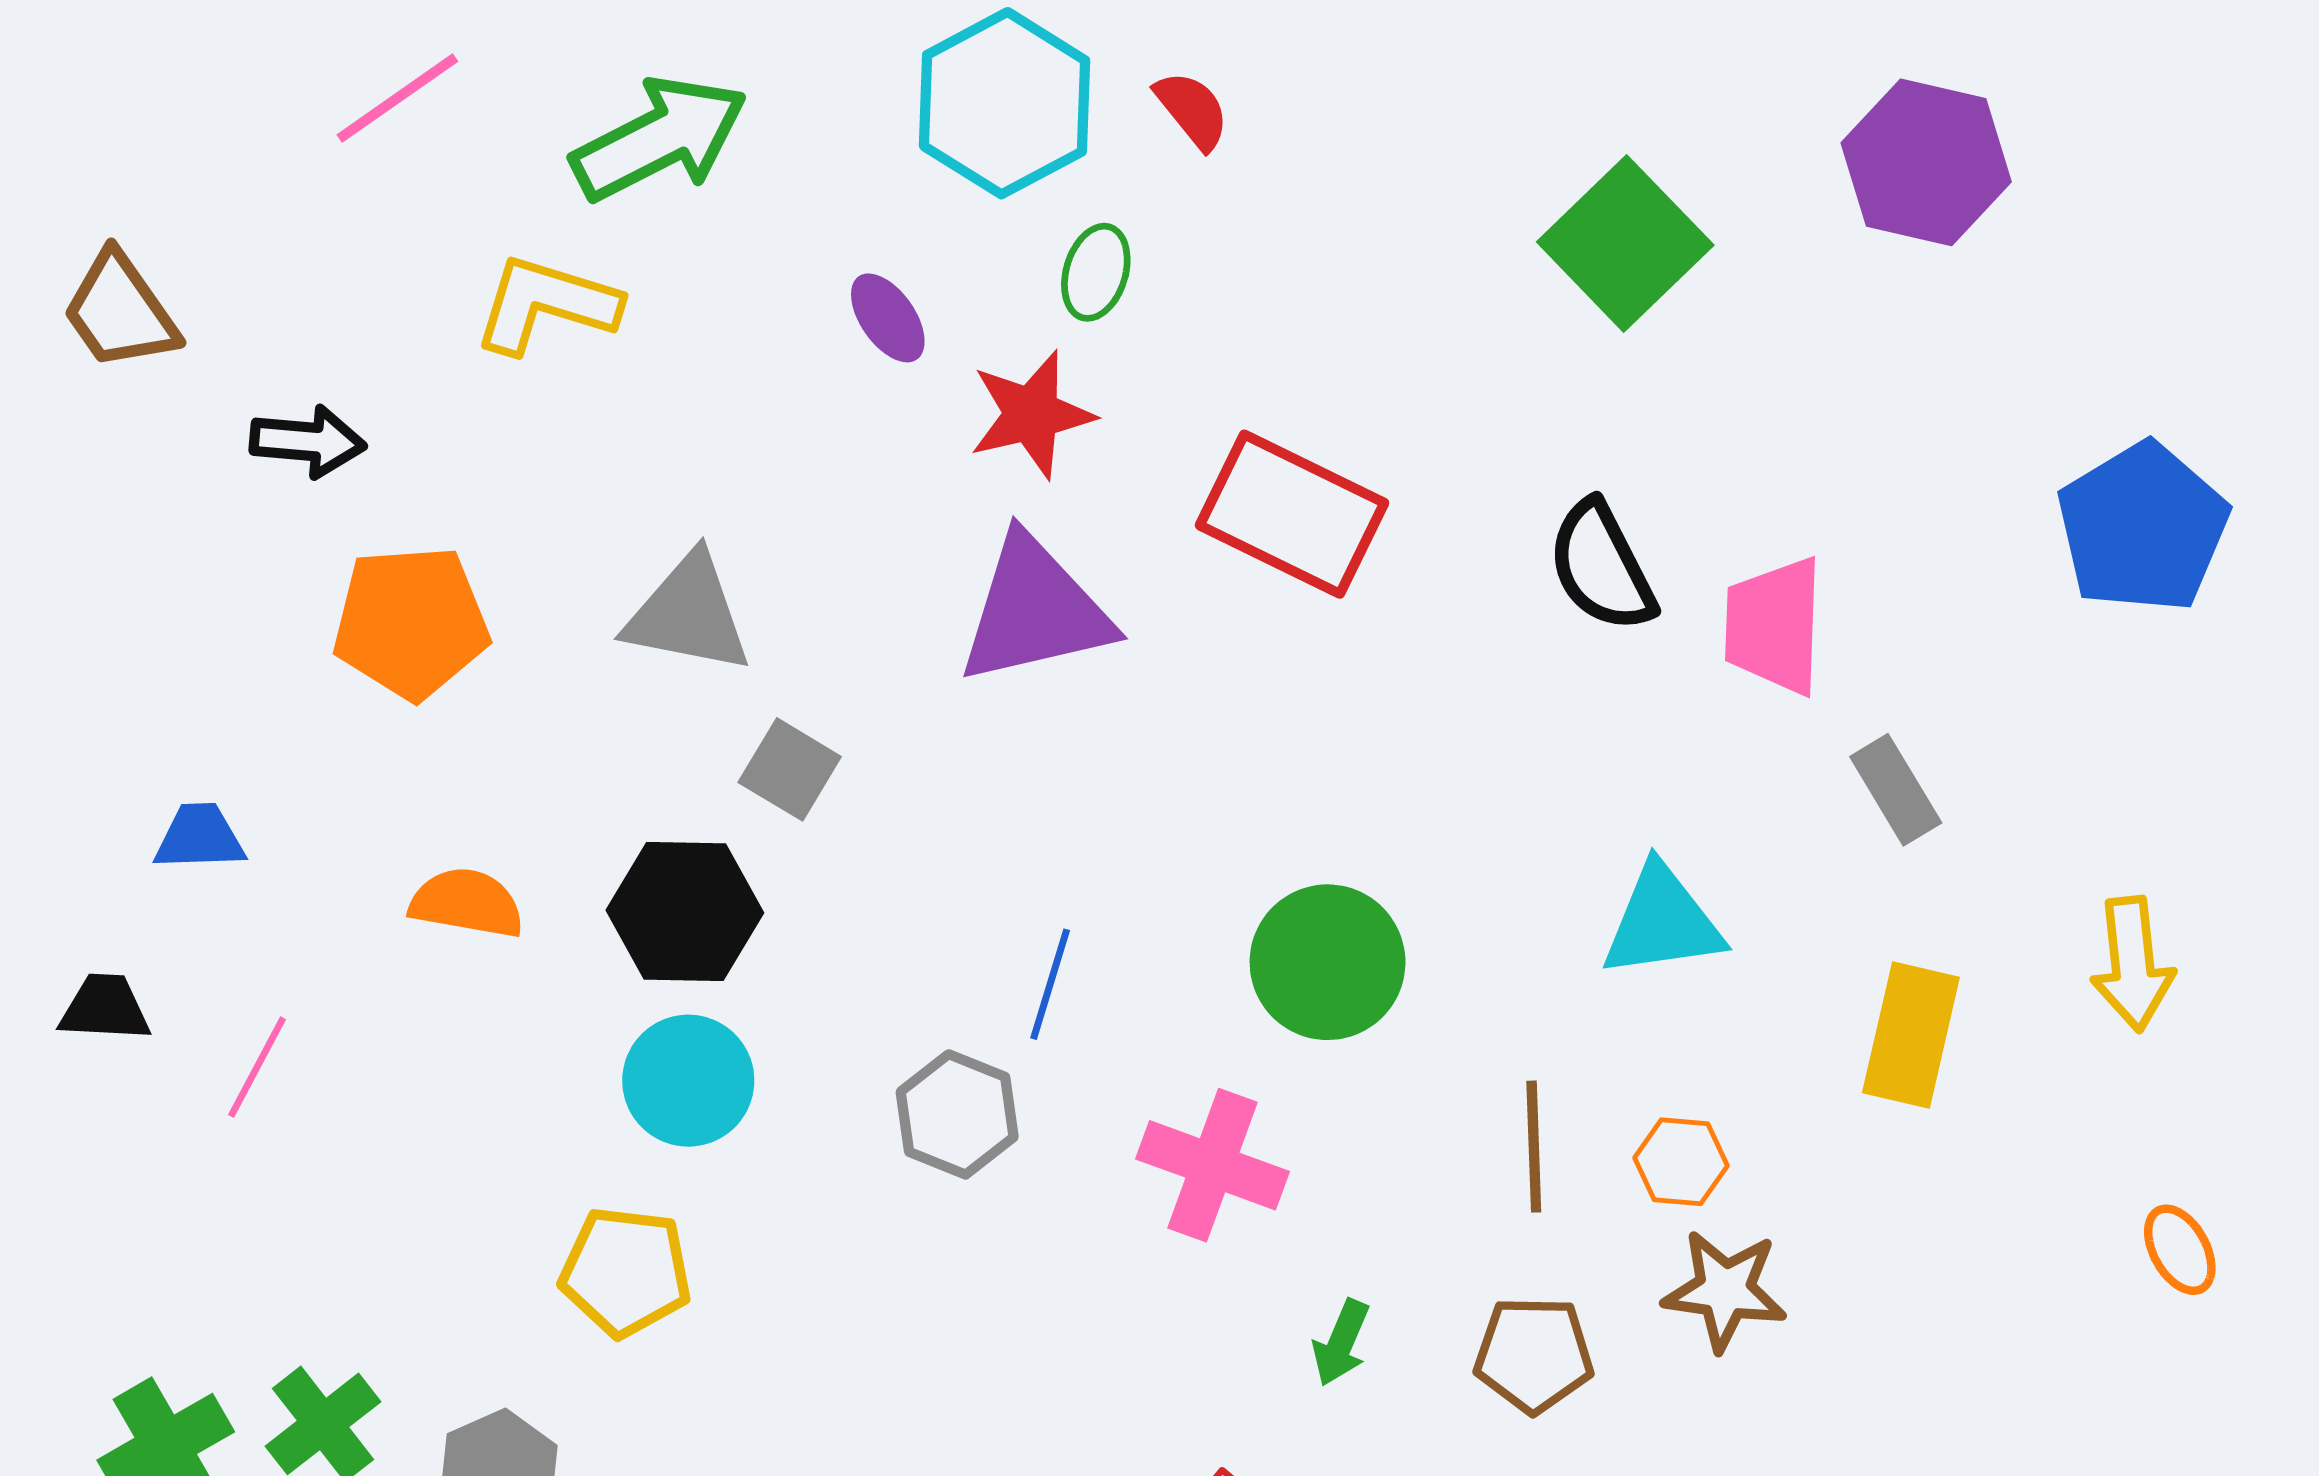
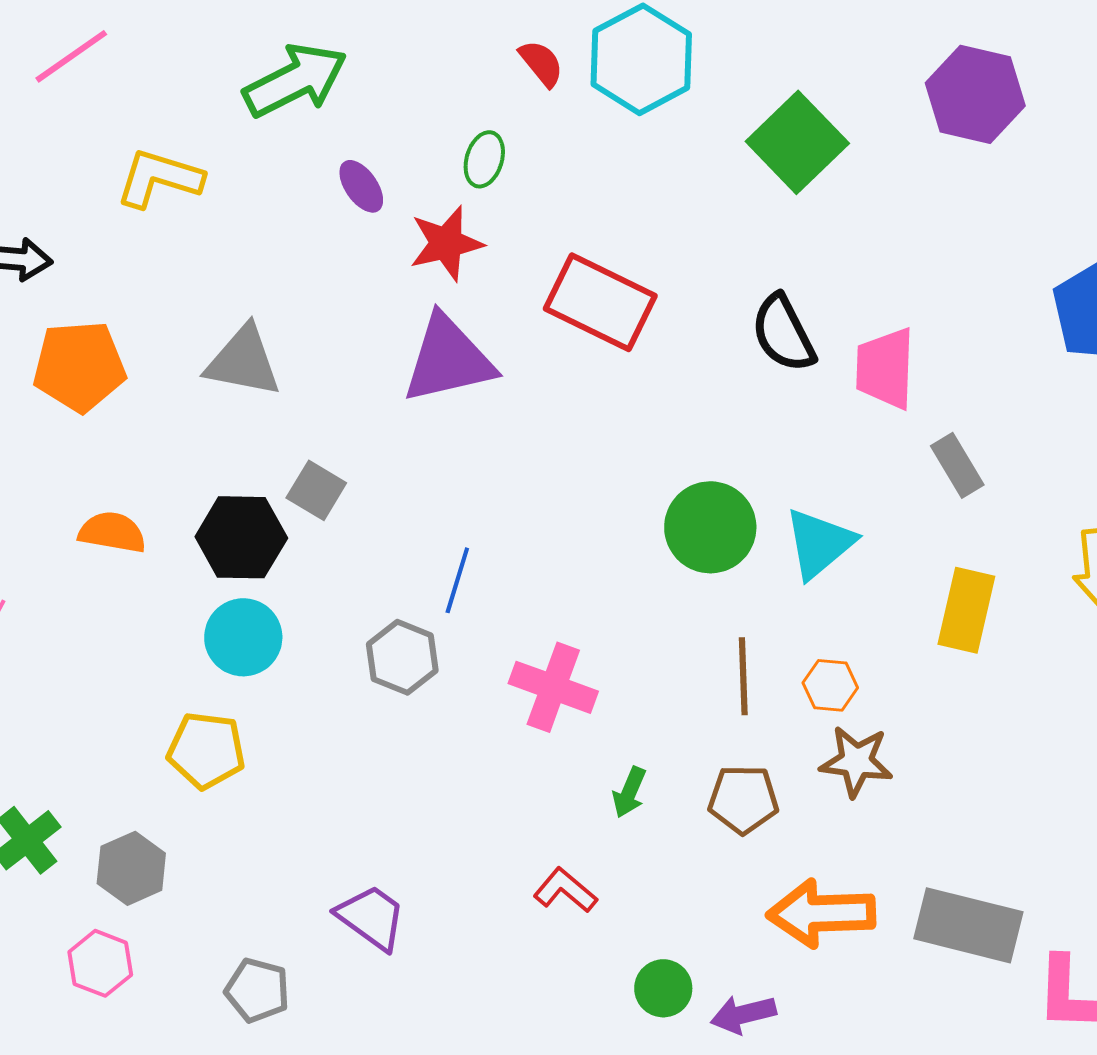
cyan hexagon: (1005, 103) -> (641, 59), moved
green arrow: (660, 139) -> (295, 80), moved
gray square: (790, 769) -> (316, 490), moved
cyan triangle: (1662, 922) -> (819, 543), turned -32
green circle: (1328, 962) -> (710, 527), moved

